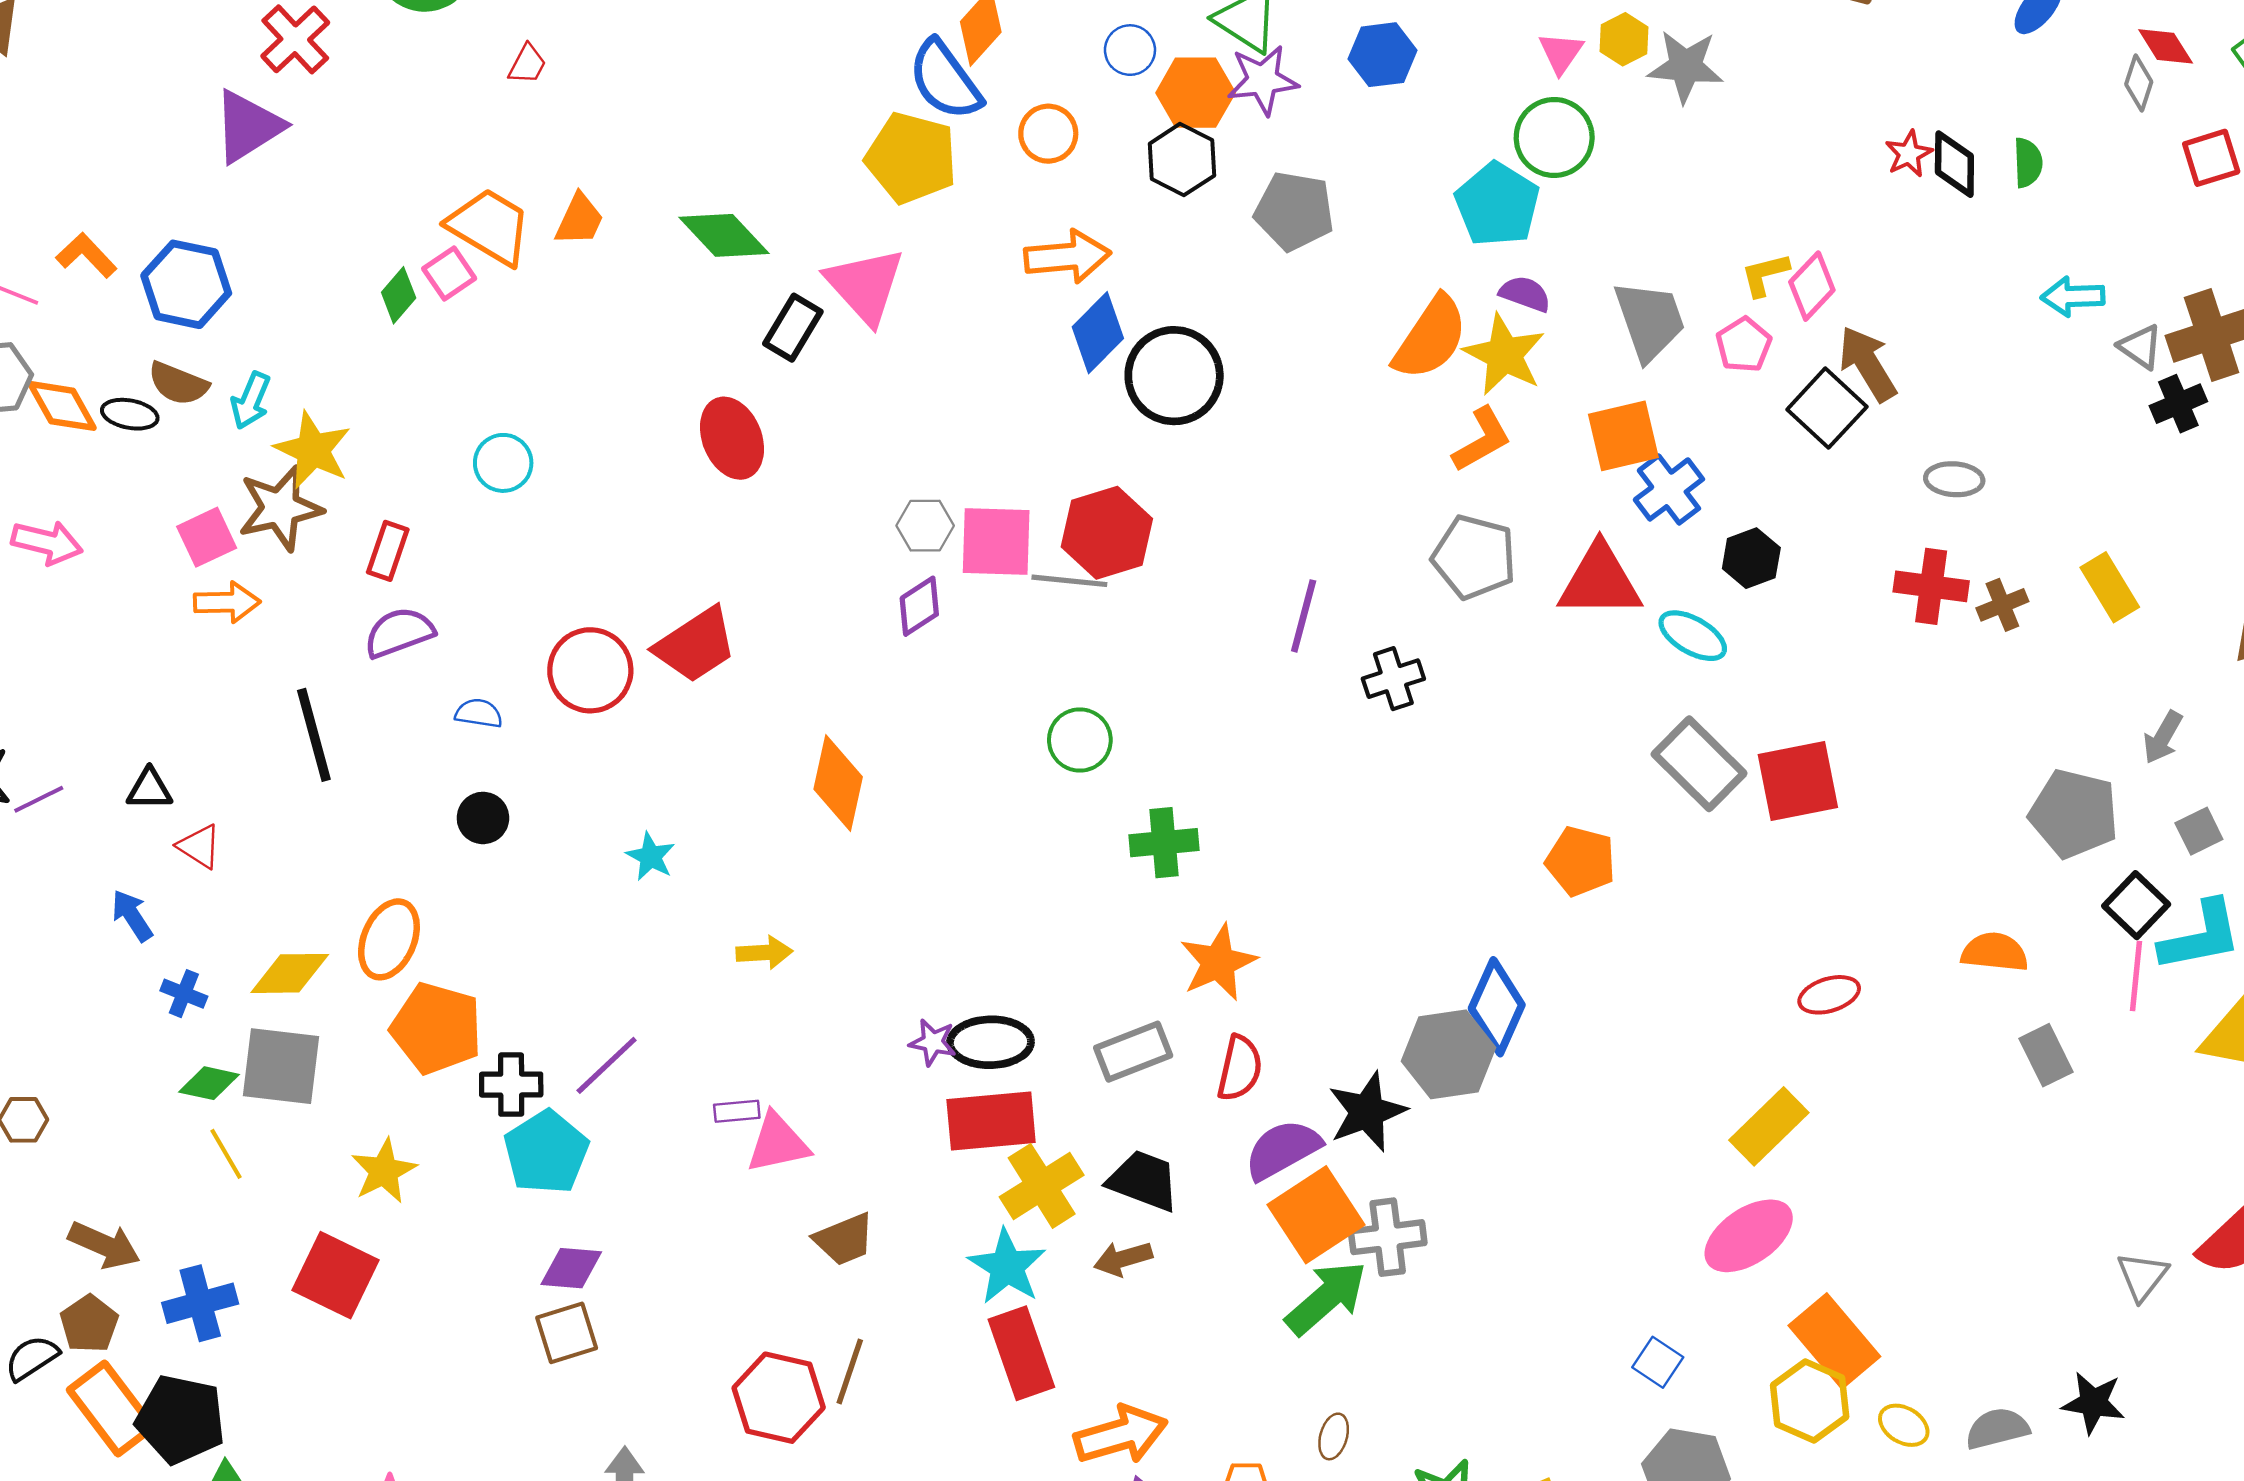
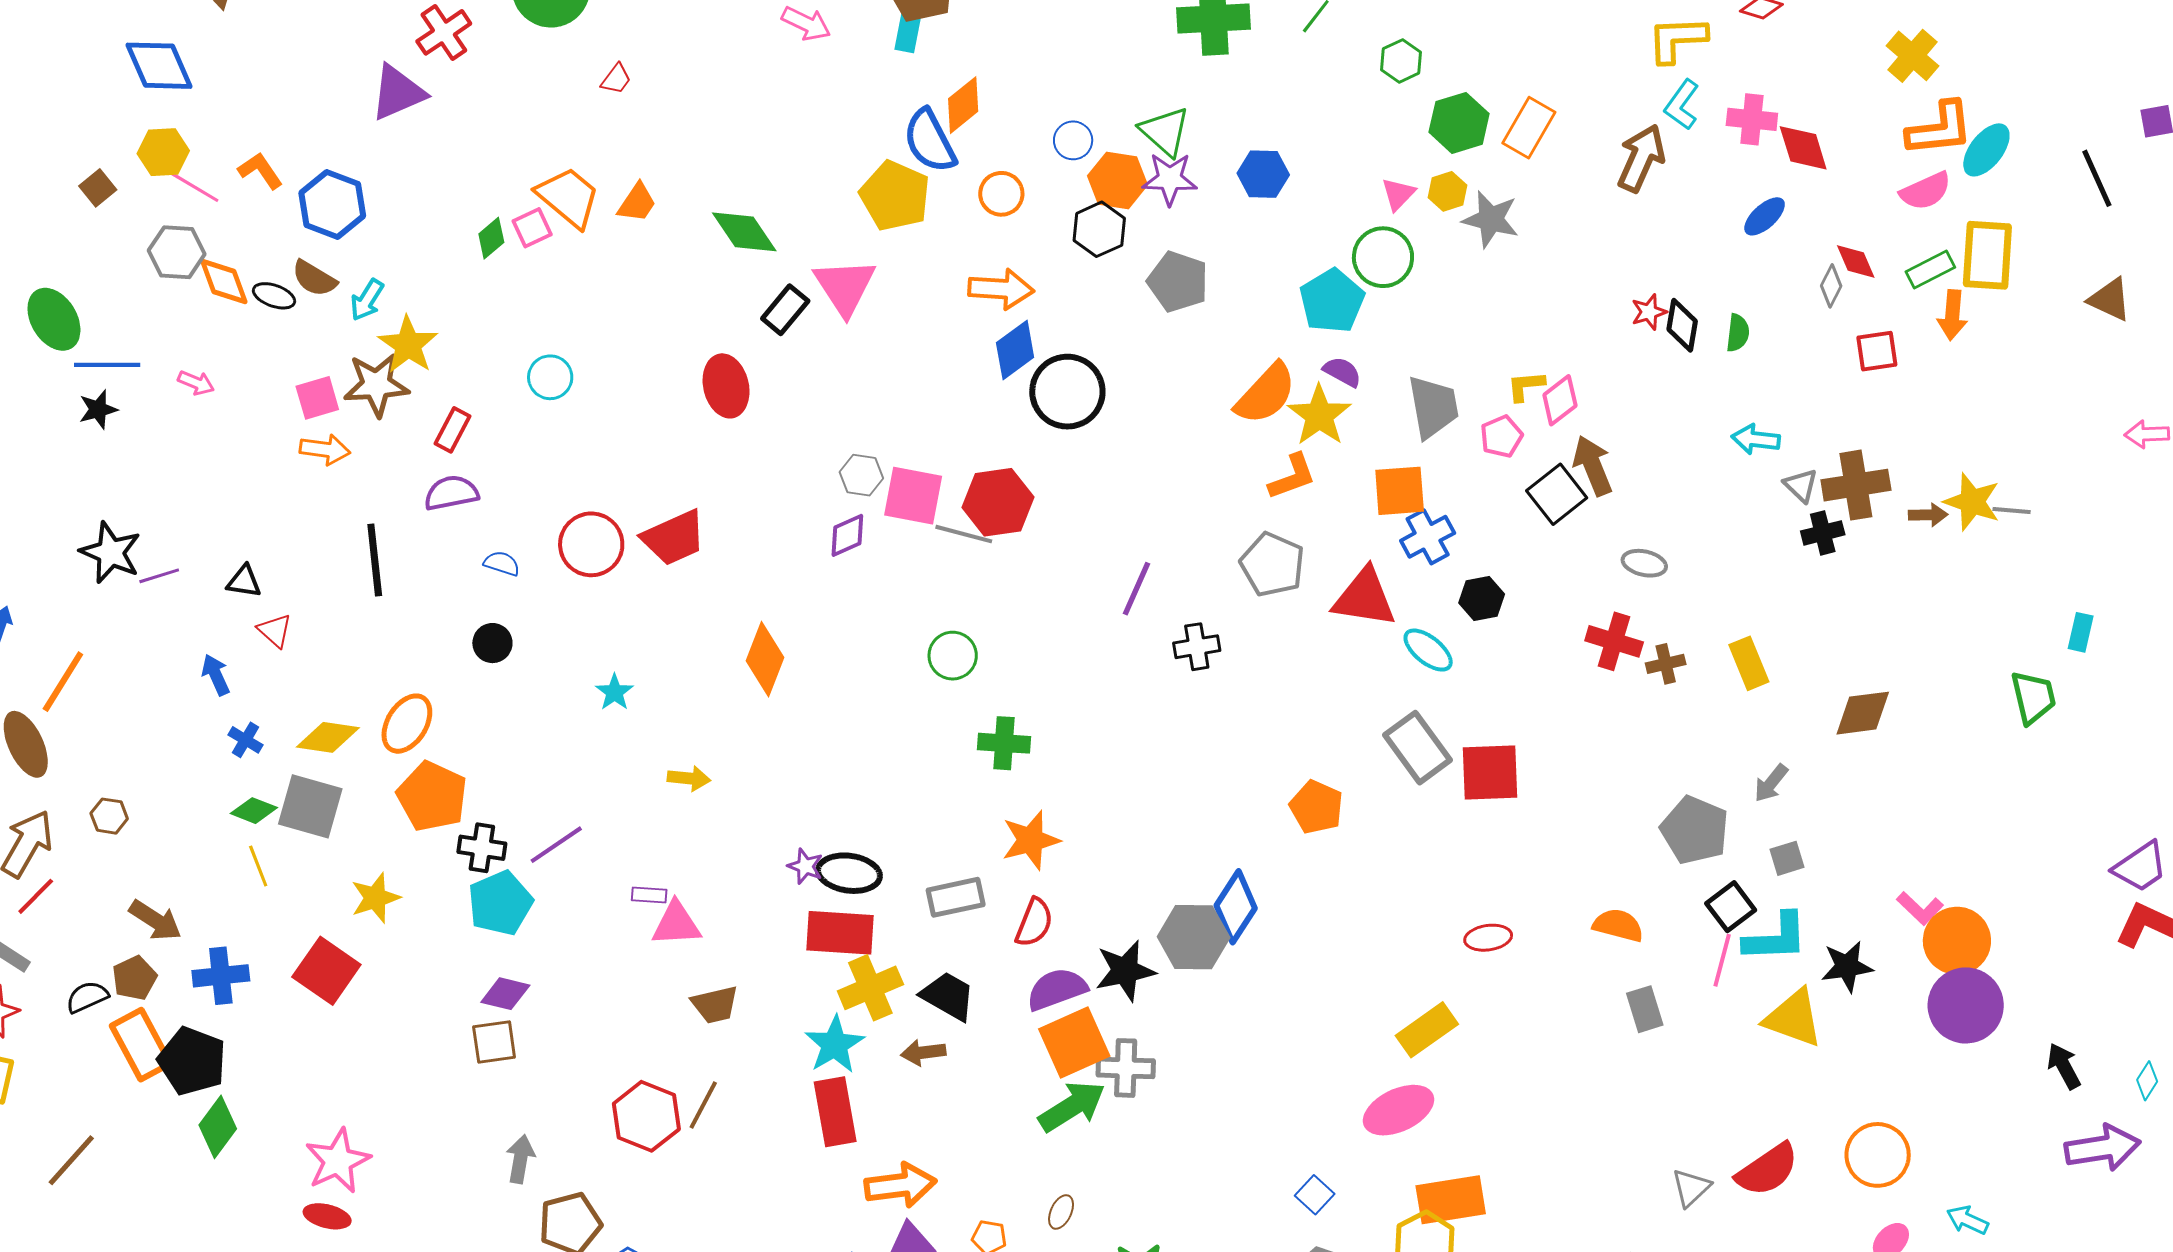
pink arrow: (47, 543) -> (196, 383), size x0.7
orange rectangle: (1834, 1341) -> (1451, 1200), turned -68

